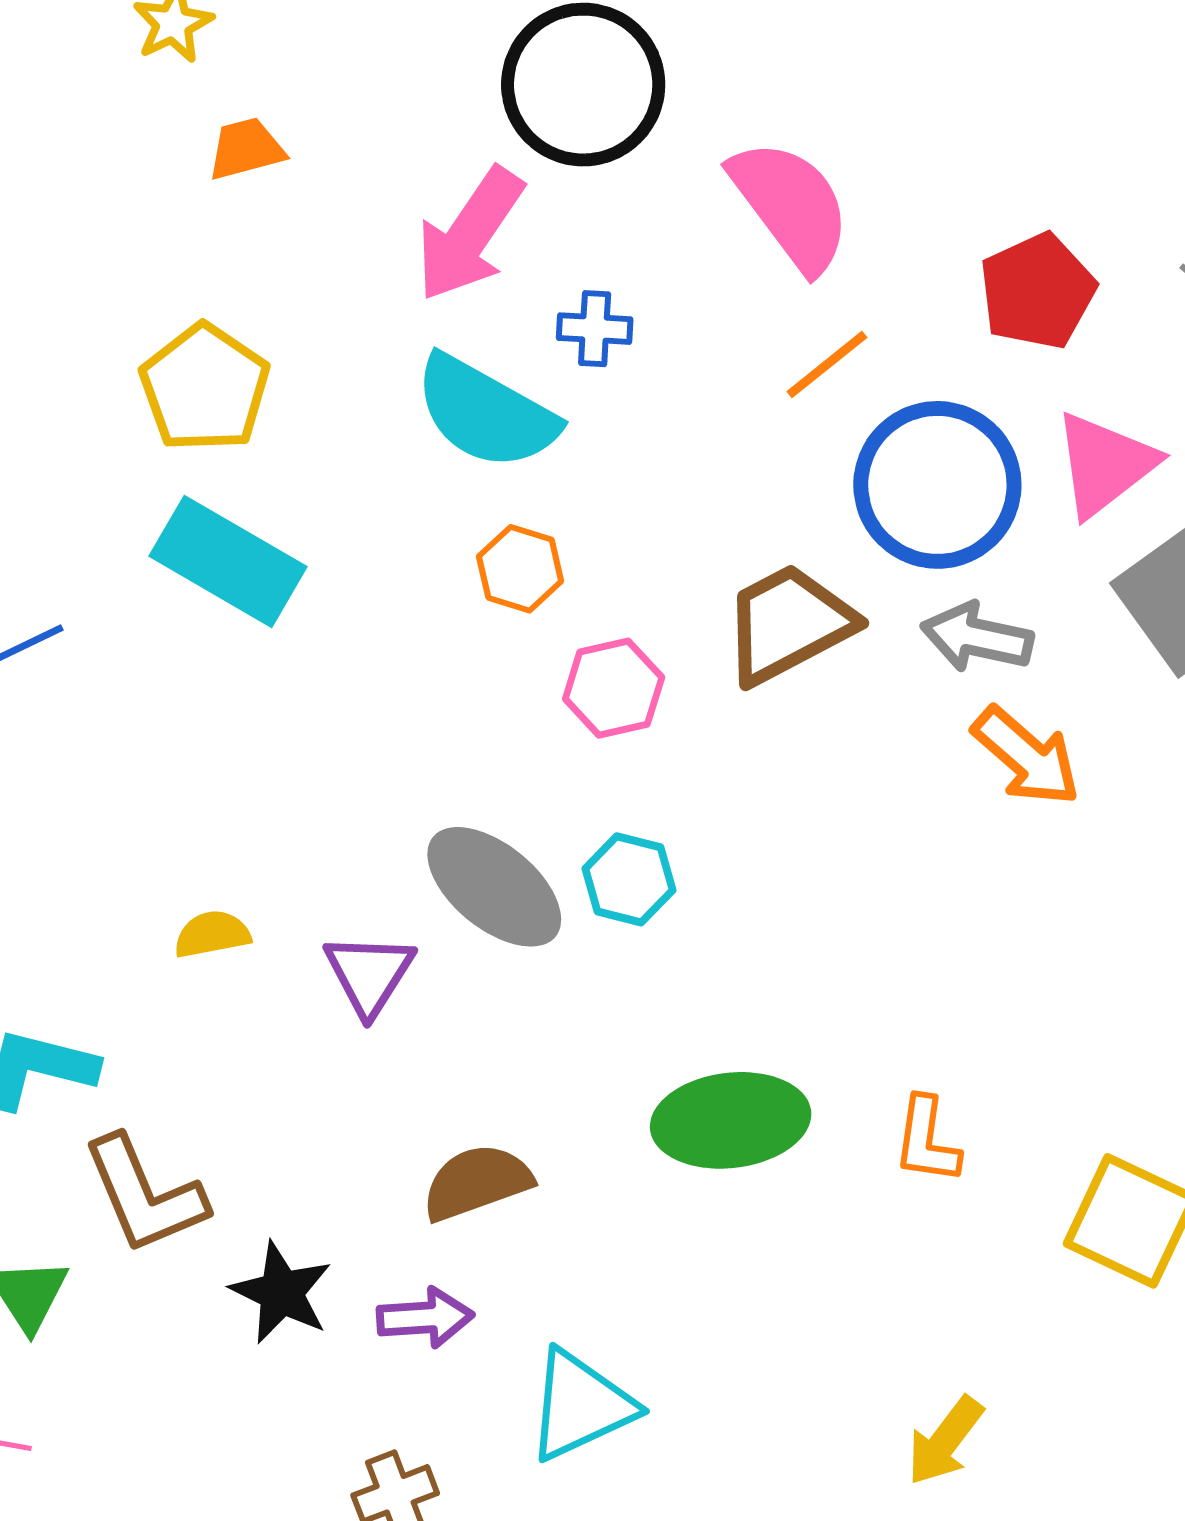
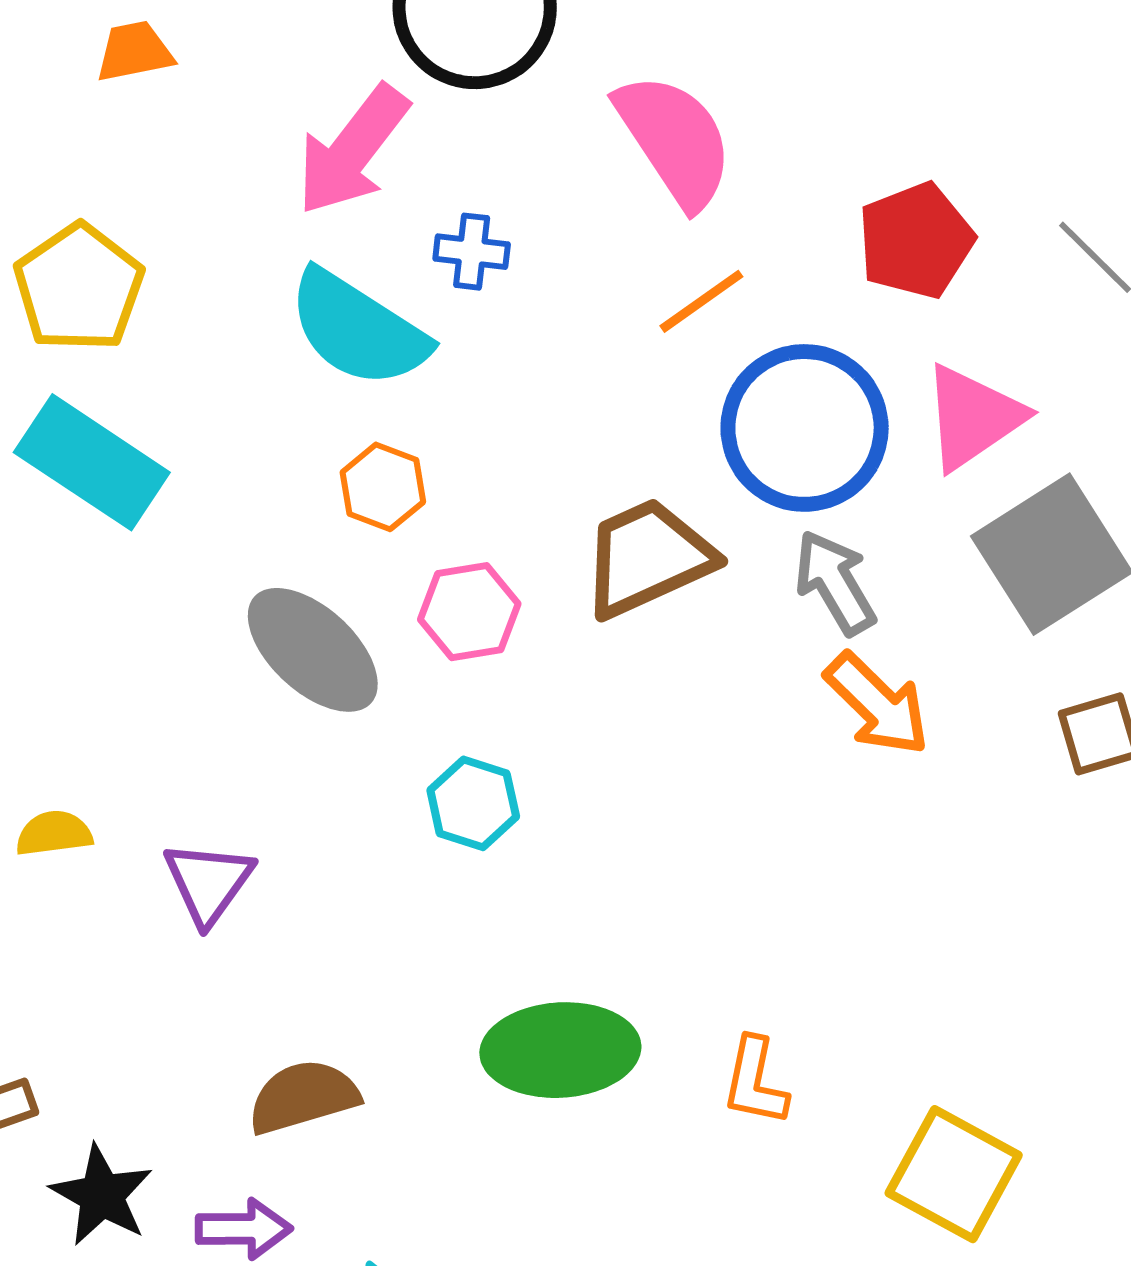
gray arrow: (977, 637) -> (835, 582), turned 44
gray ellipse: (494, 887) -> (313, 650), moved

